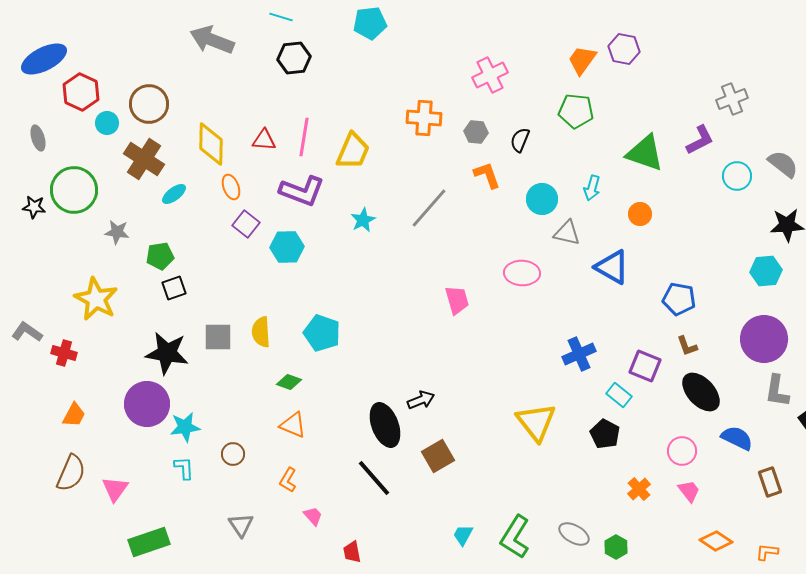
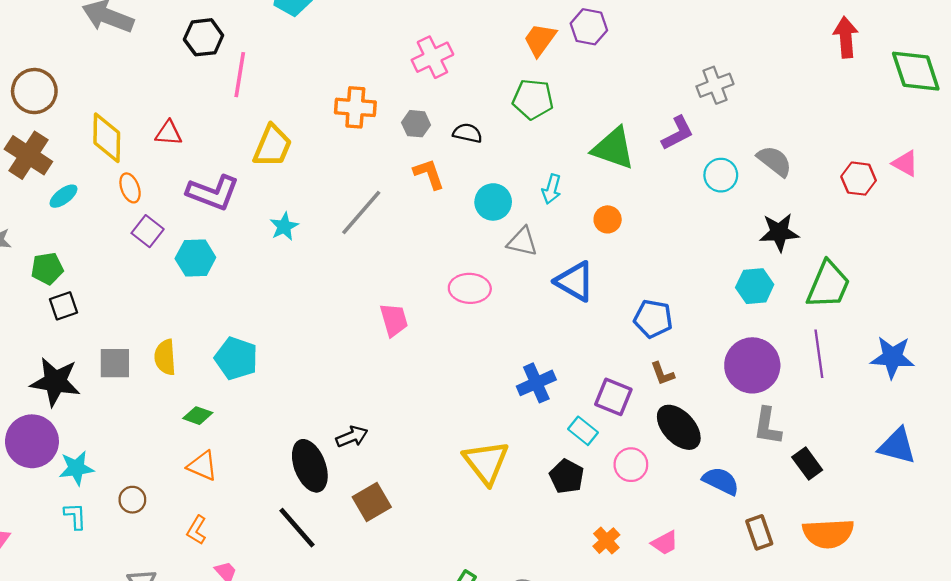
pink line: (304, 137) -> (240, 75), moved
black semicircle: (520, 140) -> (467, 133), turned 80
pink circle: (682, 451) -> (631, 465), moved
pink trapezoid: (689, 491) -> (665, 543), turned 100

